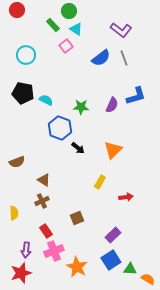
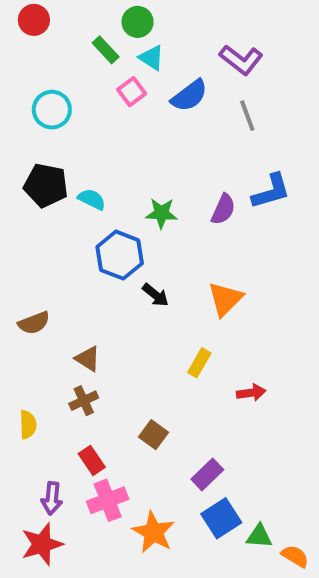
blue semicircle: (101, 58) -> (189, 96), moved
brown square: (77, 218) -> (153, 435), turned -32
purple rectangle: (113, 235) -> (207, 474), moved

